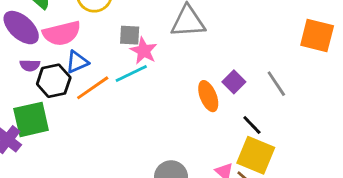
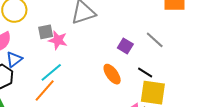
cyan line: (131, 74) -> (51, 72), moved
orange line: (93, 88) -> (45, 91), moved
orange ellipse: (208, 96) -> (112, 74), moved

